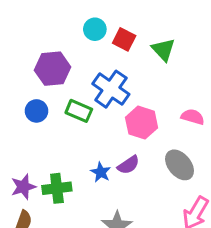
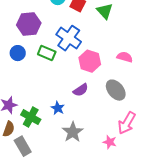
blue star: (101, 172) -> (58, 108), moved
green cross: (57, 188) -> (31, 117), moved, turned 36

